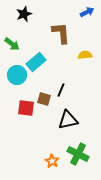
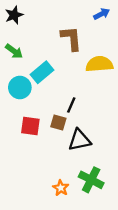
black star: (24, 14) -> (14, 15), moved
yellow semicircle: (85, 55) -> (99, 64), size x1.6
brown square: (44, 99) -> (58, 123), moved

